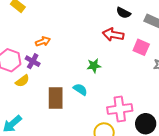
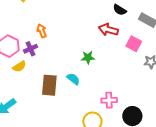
orange arrow: (43, 41) -> (42, 31), turned -96
purple cross: (33, 61) -> (31, 49), turned 32
pink cross: (120, 109) -> (109, 100), size x0.7

